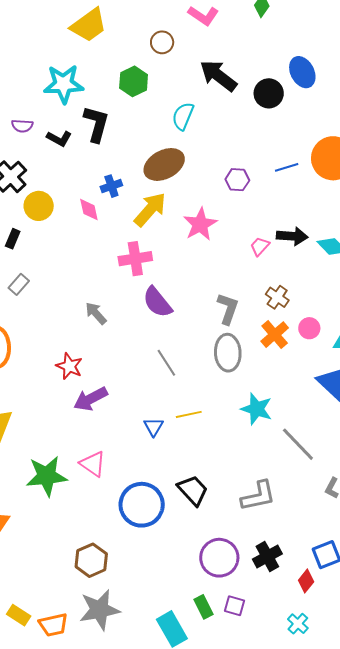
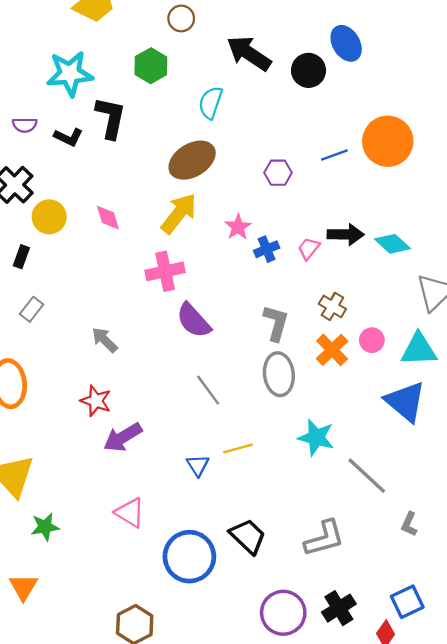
blue cross: (111, 186) -> (267, 249), moved
pink star: (200, 224) -> (238, 227), size x0.7
gray arrow: (96, 313) -> (105, 340), moved
green star: (47, 476) -> (45, 527), moved, size x0.6

